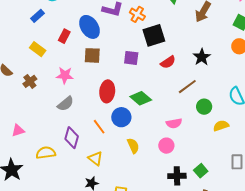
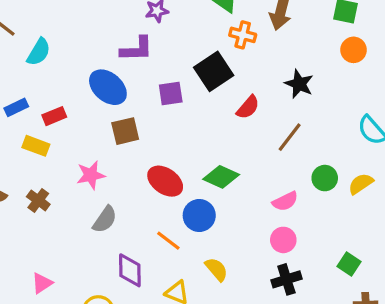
orange cross: (137, 14) -> (243, 35), moved
blue rectangle: (37, 16) -> (16, 107), moved, turned 32
red rectangle: (64, 36) -> (54, 116), moved, turned 56
purple square: (131, 58) -> (171, 93), moved
red ellipse: (107, 91) -> (165, 181), turned -45
green circle: (204, 107) -> (325, 178), moved
yellow semicircle: (133, 146) -> (216, 269), moved
black cross: (177, 176) -> (286, 279), moved

